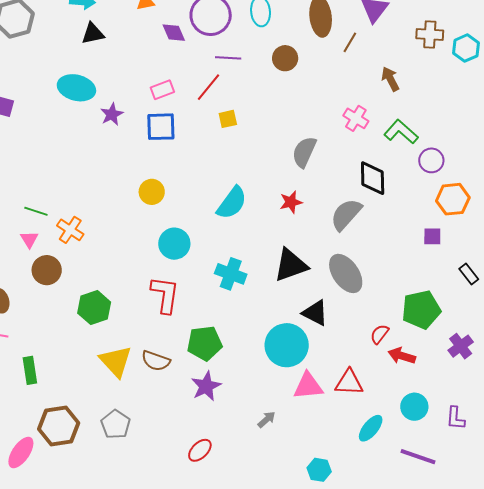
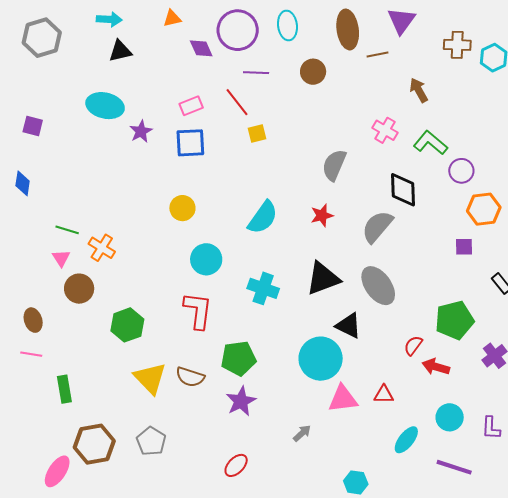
brown line: (350, 42) -> (377, 55), turned 50
red line: (208, 87) -> (237, 102), turned -76
red triangle: (349, 382) -> (384, 394), size x0.7

